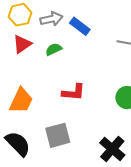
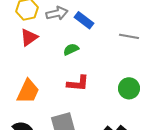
green semicircle: (54, 49) -> (71, 49), moved

